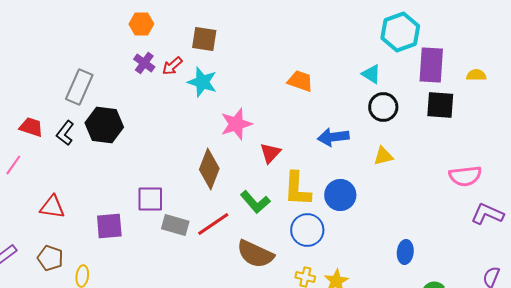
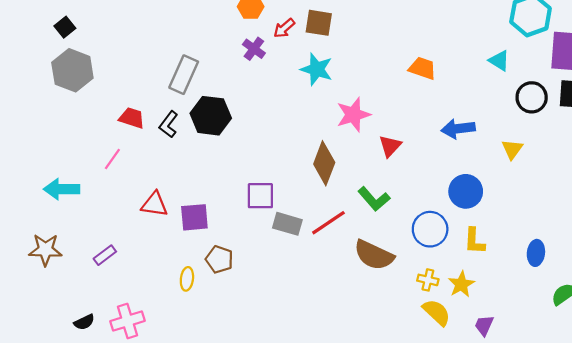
red arrow: (172, 66) -> (284, 28), moved
black circle: (383, 107) -> (532, 97), moved
yellow triangle: (383, 156) -> (512, 149), turned -40
yellow L-shape: (297, 189) -> (474, 241), moved, size x0.7
purple square: (109, 226) -> (194, 217), moved
brown pentagon: (50, 258) -> (219, 259), moved

